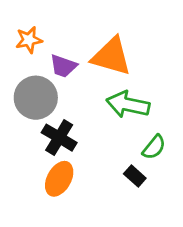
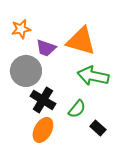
green semicircle: (154, 147) -> (77, 109), moved

